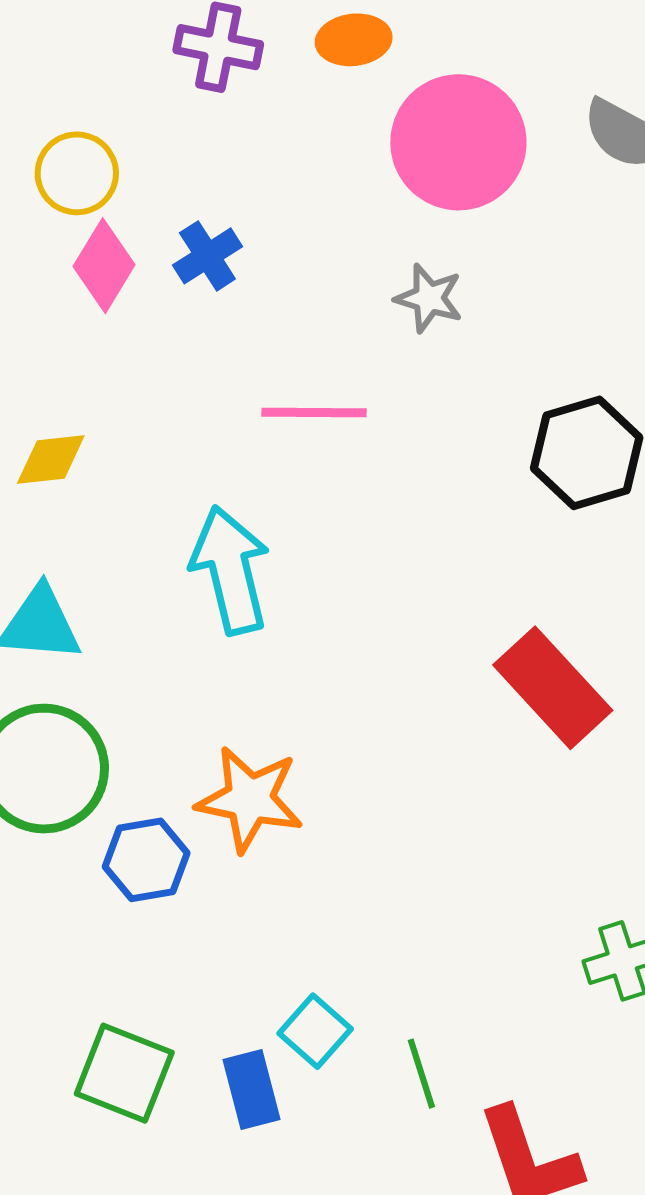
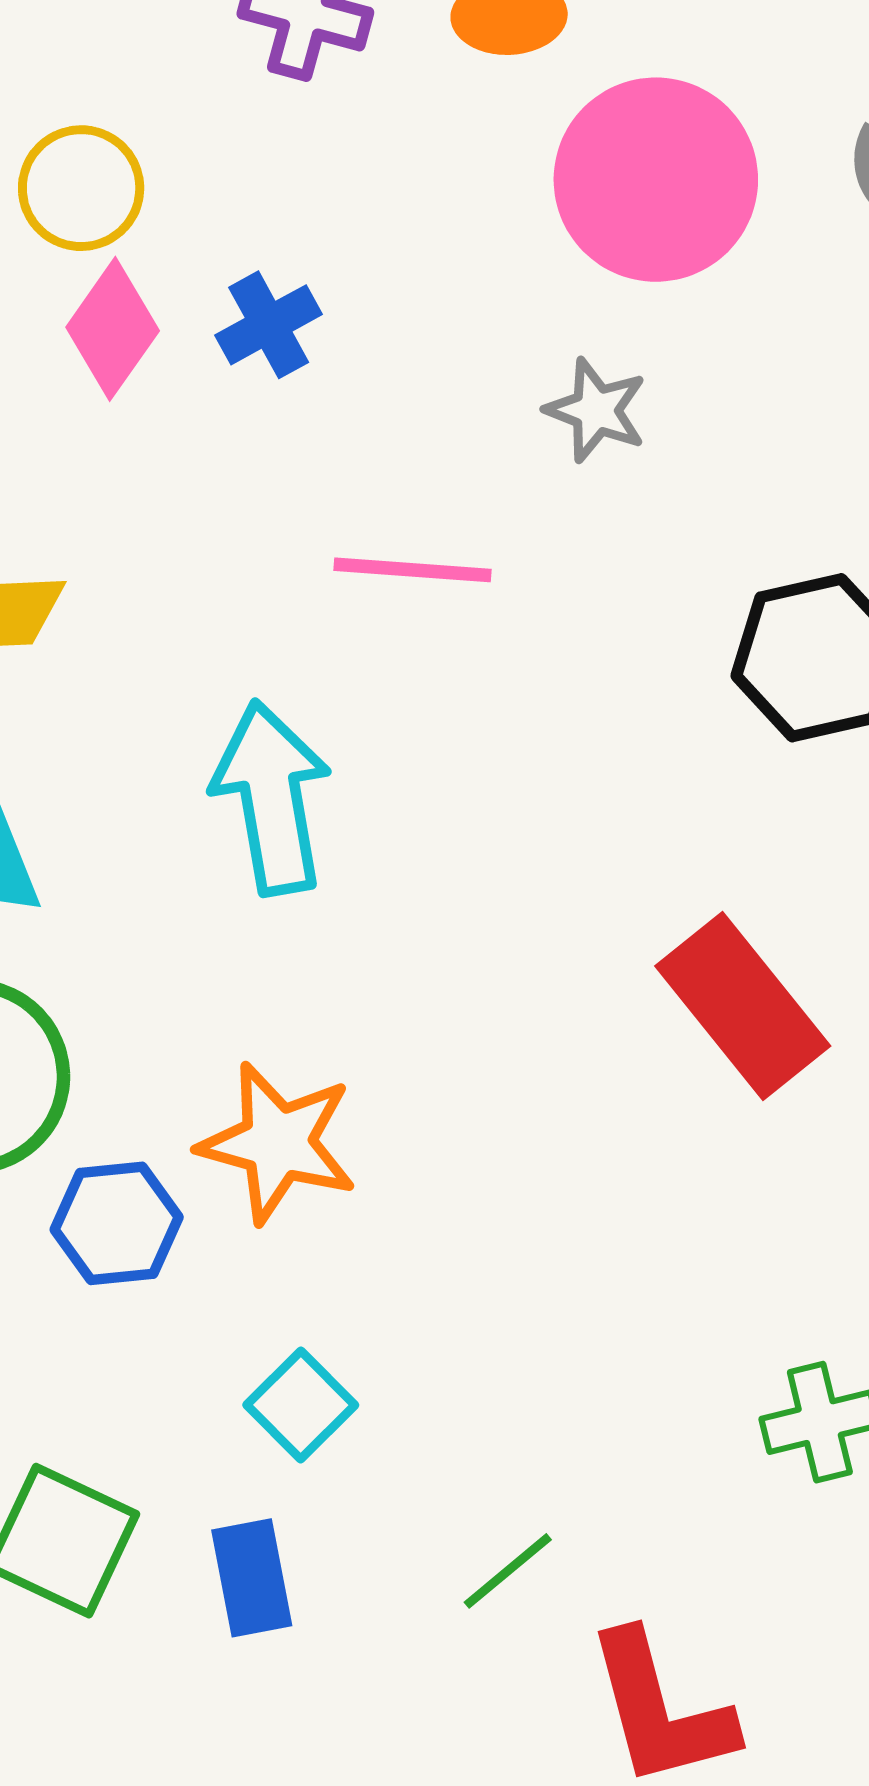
cyan square: (315, 1031) -> (301, 1405), moved
green line: (421, 1074) -> (508, 1571), turned 64

